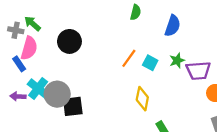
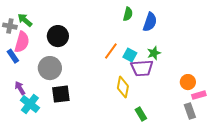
green semicircle: (136, 12) -> (128, 14), moved
purple trapezoid: (198, 71) -> (142, 68), moved
cyan cross: (38, 89) -> (30, 104), moved
gray circle: (57, 94) -> (50, 68), moved
purple arrow: (18, 96) -> (20, 88), moved, turned 56

